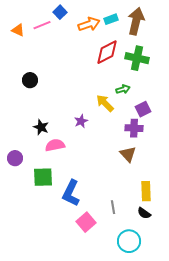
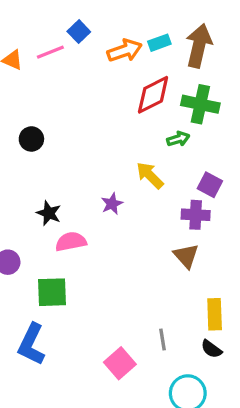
green arrow: (123, 89) -> (178, 139), moved
purple square: (143, 109) -> (210, 185), turned -35
blue L-shape: (71, 193) -> (31, 344), moved

